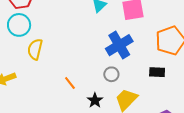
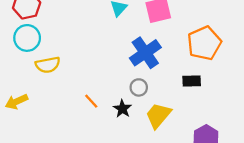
yellow semicircle: (35, 49) -> (48, 65), turned -110
black star: (95, 100) -> (122, 109), moved

